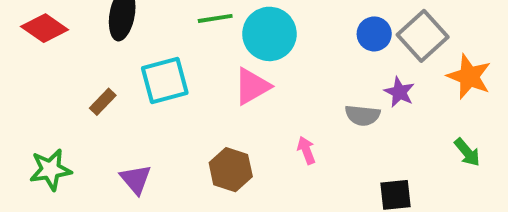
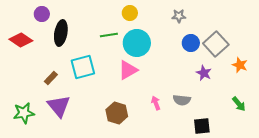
orange star: (469, 77) -> (240, 65), size x0.7
gray semicircle: (363, 115) -> (182, 100), moved
purple triangle: (136, 179) -> (59, 106), moved, size x1.4

